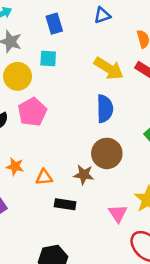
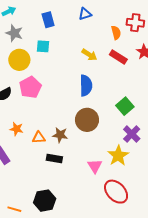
yellow arrow: (109, 68) -> (89, 55), size x0.7
brown star: (84, 175) -> (60, 135), moved

